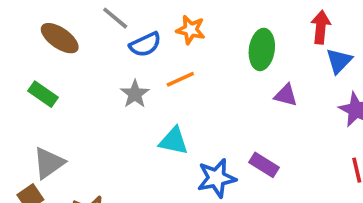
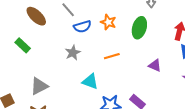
green ellipse: (262, 49) -> (139, 28), moved
orange line: (180, 79) -> (112, 56), moved
gray triangle: (49, 163) -> (39, 86), moved

